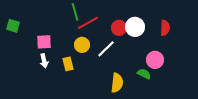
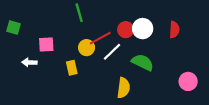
red line: (88, 23) -> (100, 38), moved
pink circle: (155, 60) -> (188, 81), moved
white arrow: (44, 61) -> (29, 62), moved, turned 104
green semicircle: (144, 74) -> (143, 62), moved, size x1.5

